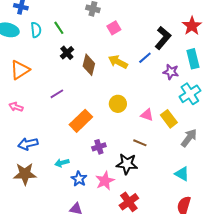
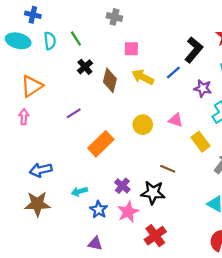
pink square: (114, 28) -> (131, 49), moved, turned 32
pink arrow: (16, 107) -> (24, 117), moved, turned 72
pink triangle: (147, 115) -> (176, 120), moved
purple cross: (99, 147) -> (122, 186), moved, turned -32

